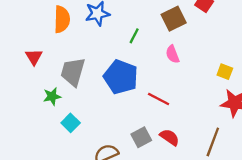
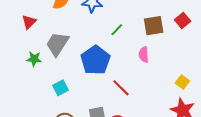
cyan square: (71, 123) -> (60, 88), moved

